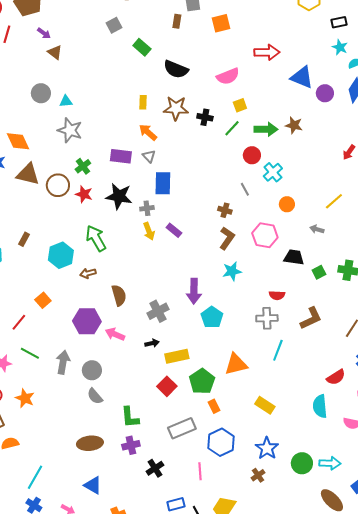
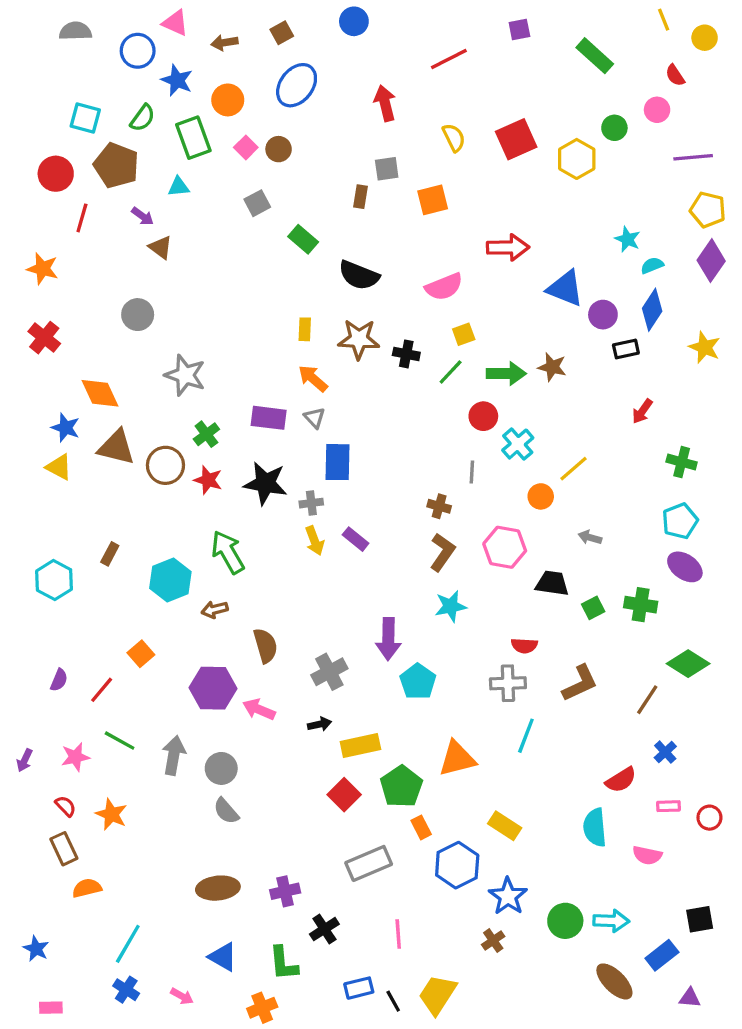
black rectangle: (339, 22) -> (626, 349), moved
cyan triangle: (66, 101) -> (179, 187), moved
gray line: (245, 189) -> (472, 472), turned 32
yellow line: (334, 201) -> (573, 469), moved
green L-shape: (130, 417) -> (283, 963), moved
blue hexagon: (221, 442) -> (457, 865), moved

